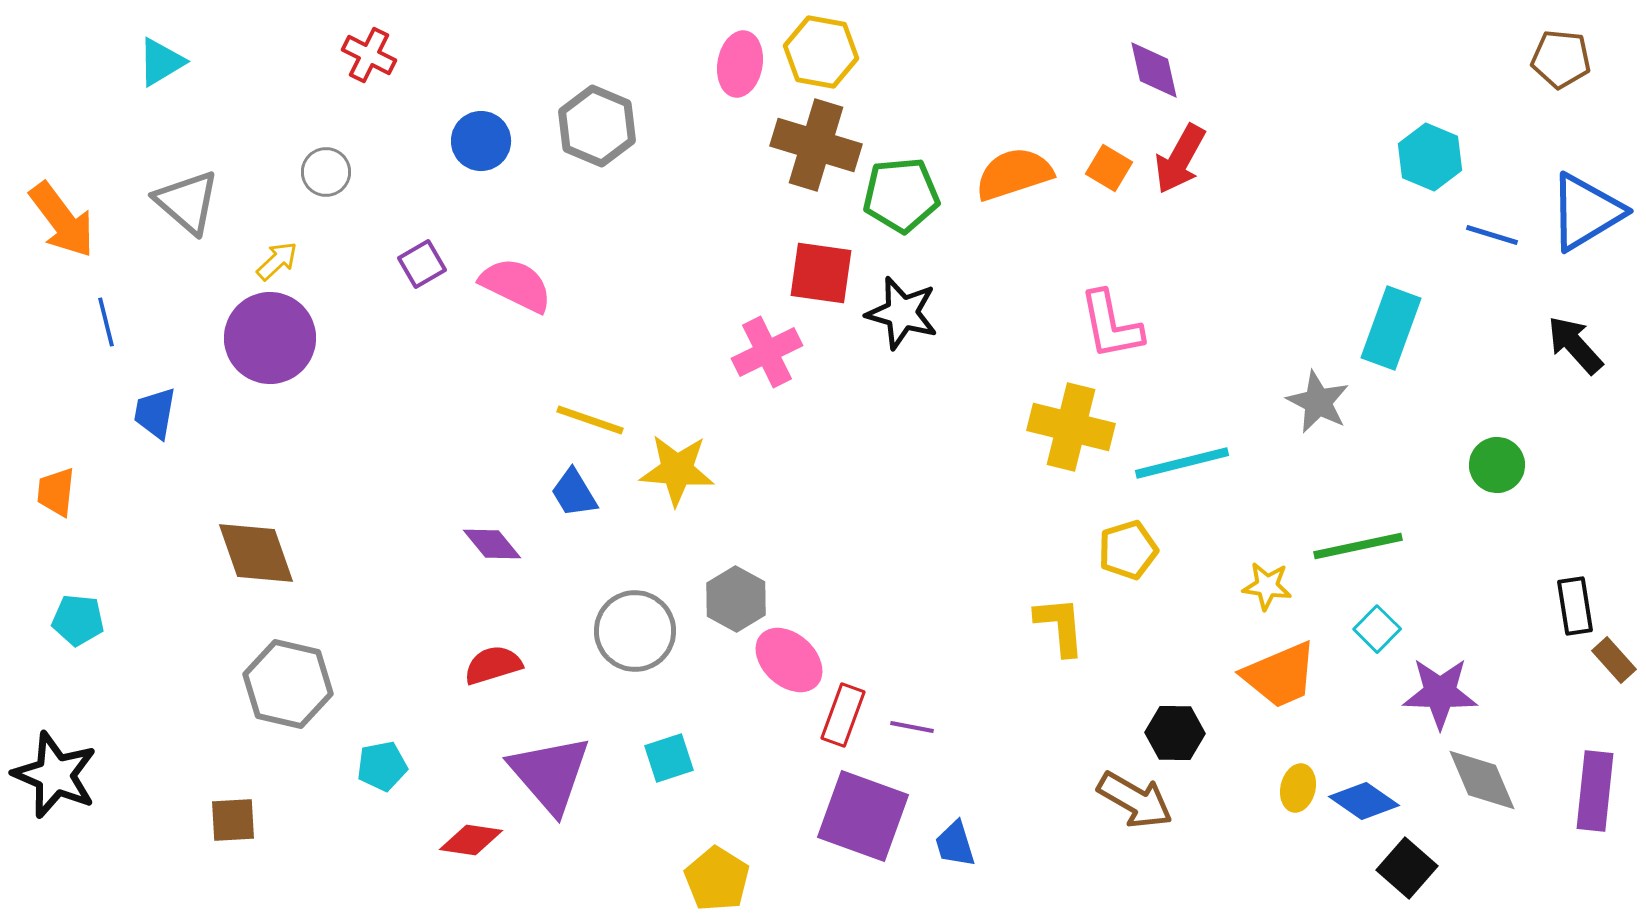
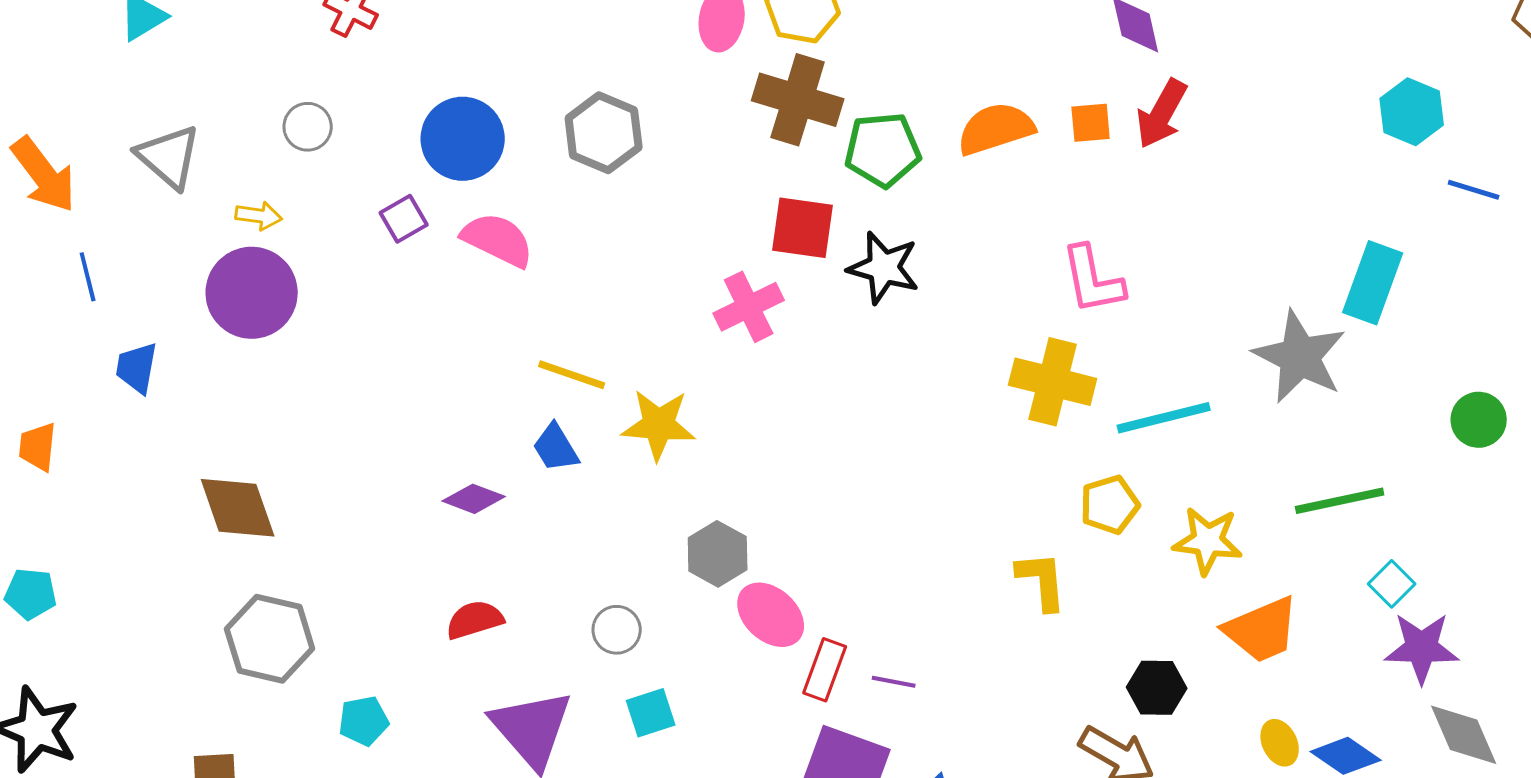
gray hexagon: (597, 126) -> (604, 133), moved
blue circle: (481, 141) -> (463, 139), moved, size x1.4
orange square: (1109, 168) -> (1091, 123), turned -36
yellow arrow: (277, 261) -> (259, 216), turned 51
gray star: (1318, 402) -> (1300, 357), size x1.5
purple diamond: (492, 544) -> (474, 499), turned -30
yellow star: (1267, 586) -> (1208, 541), moved, size x1.4
cyan pentagon: (78, 620) -> (31, 594), moved
cyan square: (1377, 629) -> (1392, 584), moved
gray circle: (635, 631) -> (617, 630), moved, size x0.6
yellow ellipse: (1298, 788) -> (1280, 743), turned -39

